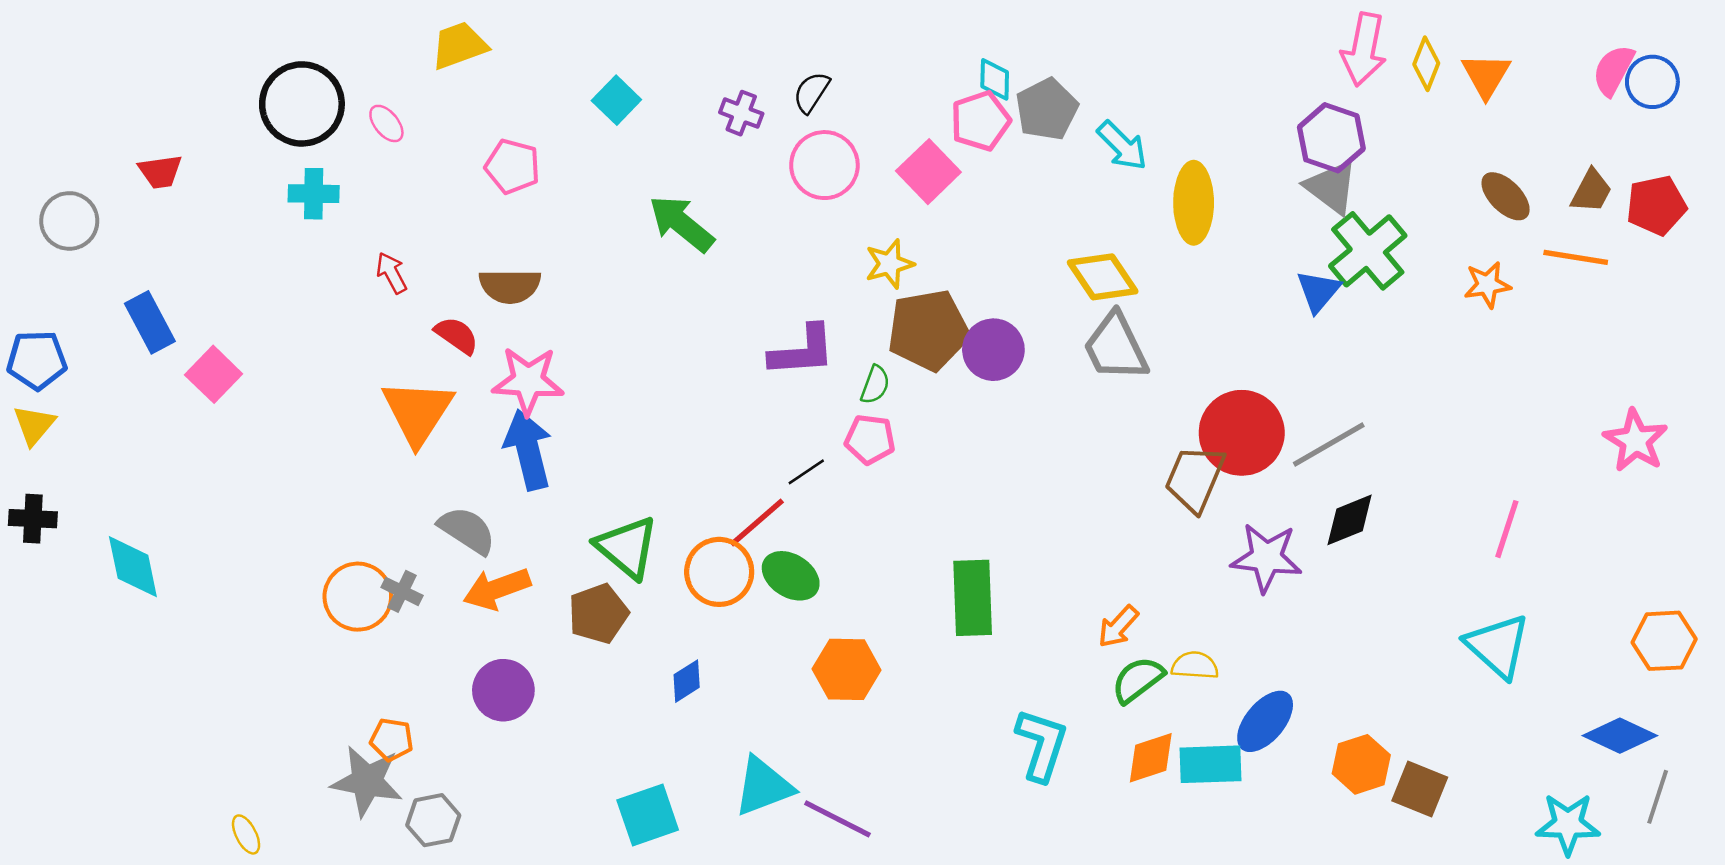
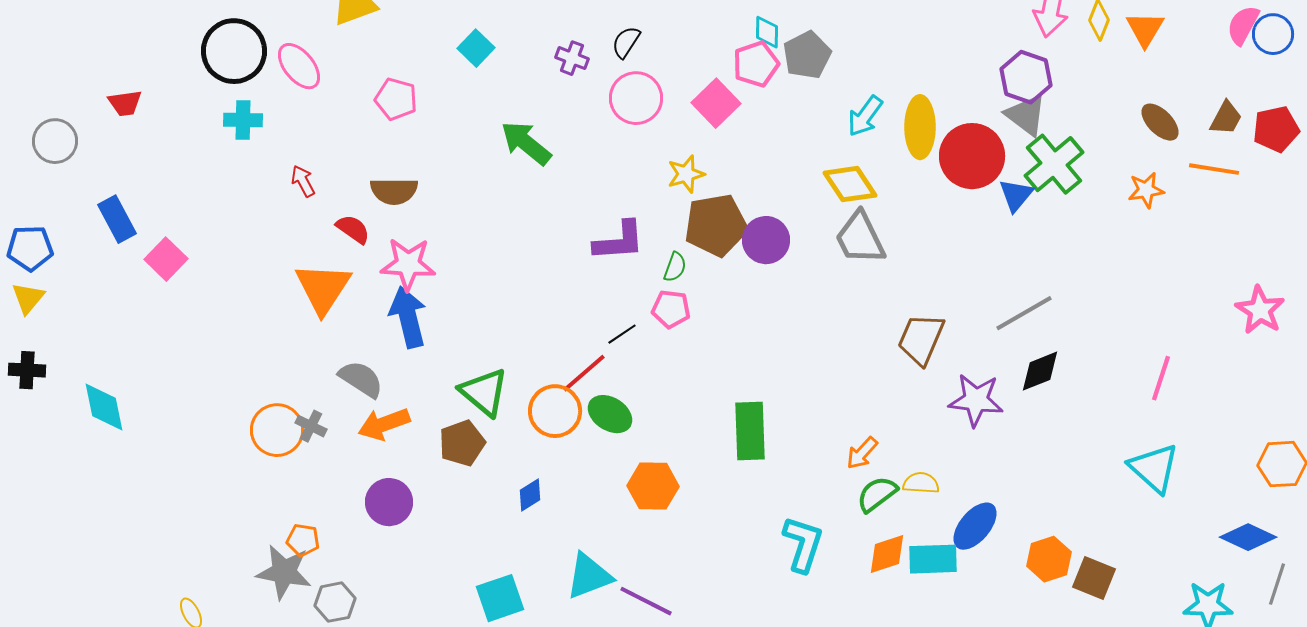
pink ellipse: (386, 123) -> (299, 66), size x1.6
cyan arrow: (1122, 146) -> (865, 116), moved, turned 81
red circle: (1242, 433) -> (972, 156), moved

